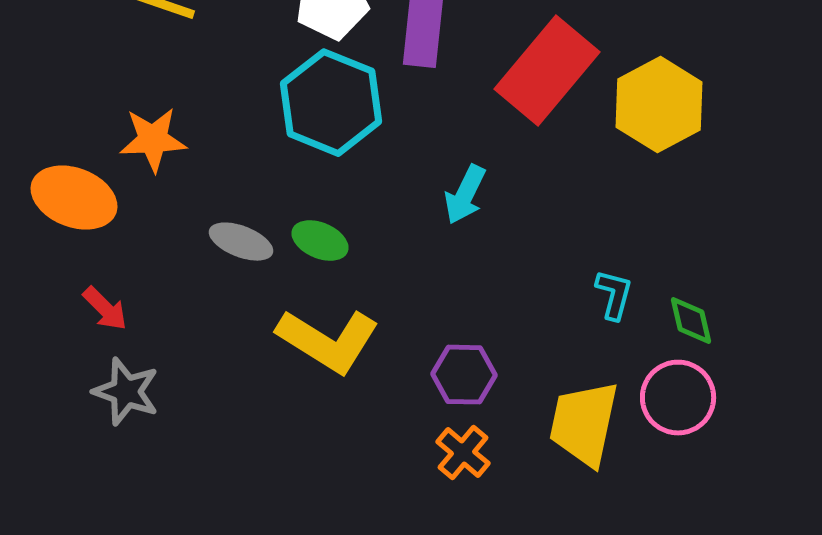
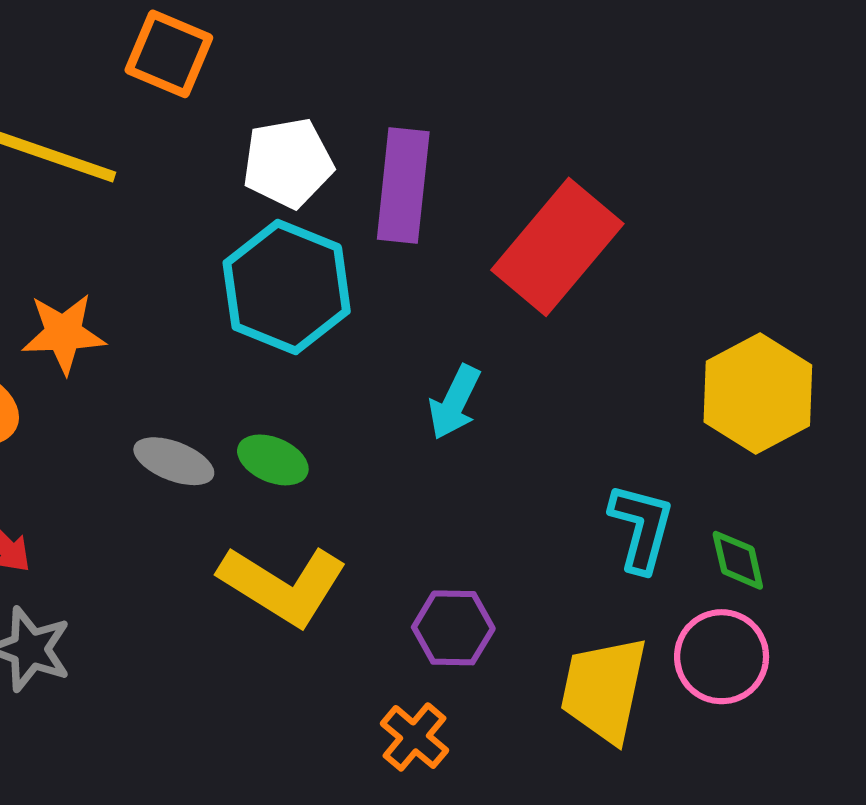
yellow hexagon: (659, 105) -> (758, 394), moved
cyan L-shape: (614, 295) -> (641, 528), size x1.4
orange cross: (463, 453) -> (414, 737), moved

